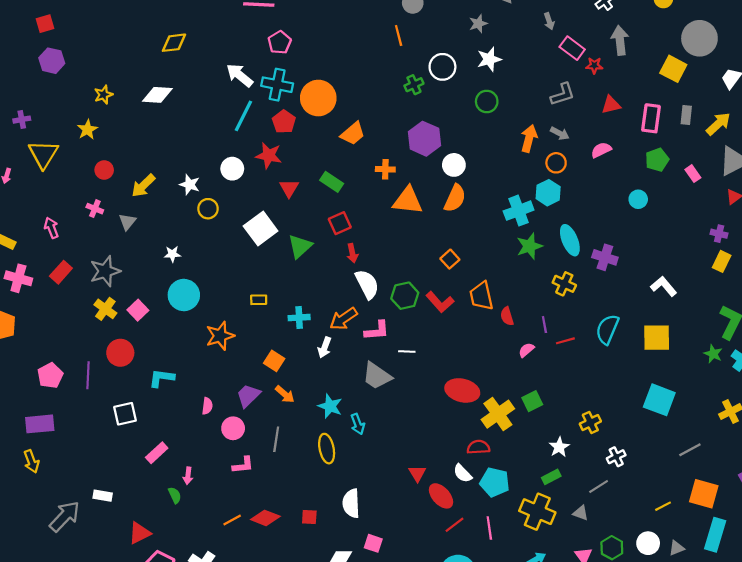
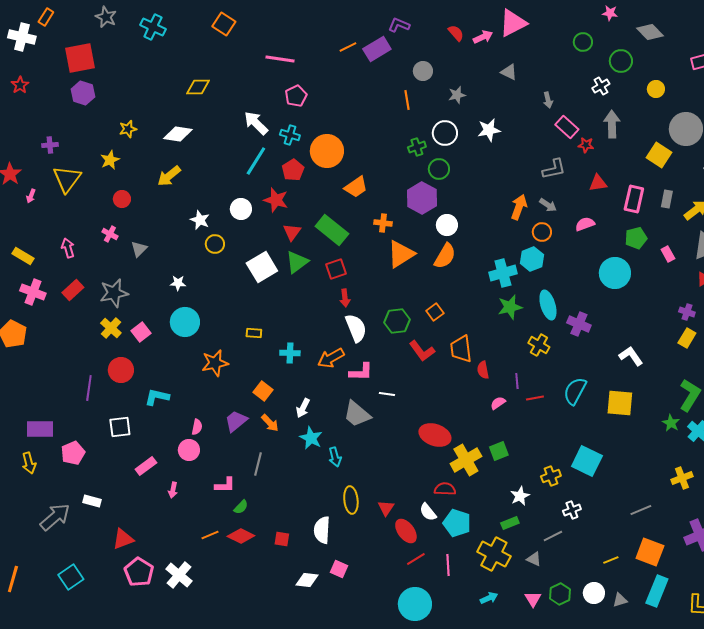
red square: (45, 24) -> (80, 58), size x1.8
gray star: (478, 24) -> (457, 95), moved
cyan cross: (277, 85) -> (290, 135), size x0.7
green circle: (487, 101) -> (439, 169), moved
green rectangle: (332, 182) -> (332, 230), size x1.5
yellow arrow: (143, 186) -> (169, 176), moved
cyan circle: (638, 199) -> (615, 273), size x1.8
orange triangle: (408, 201) -> (401, 254), turned -44
green triangle: (300, 246) -> (297, 262), moved
green hexagon: (405, 296) -> (397, 321), moved
white arrow: (325, 347) -> (303, 408), moved
pink pentagon: (50, 376) -> (73, 453), moved
cyan square: (659, 400) -> (587, 461), moved
pink circle: (233, 428) -> (189, 450), moved
yellow ellipse: (327, 449) -> (351, 500), moved
green semicircle: (175, 495) -> (241, 507), moved, turned 63

